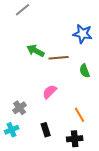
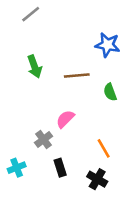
green arrow: (36, 51) -> (35, 67), moved, turned -138
gray cross: (20, 108) -> (43, 139), moved
black cross: (75, 139) -> (97, 179), turned 35

